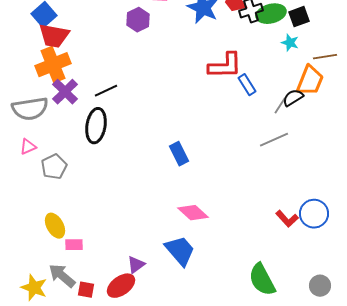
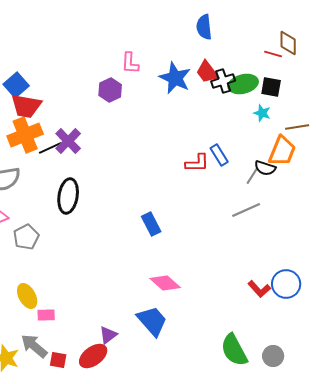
black square: (299, 17) -> (271, 87), turned 30
red L-shape: (225, 66) -> (197, 163), moved, size x0.7
black line: (106, 91) -> (50, 148), moved
purple cross: (65, 92) -> (68, 141), moved
black semicircle: (293, 98) -> (265, 168), turned -130
gray circle: (320, 286) -> (273, 356), moved

